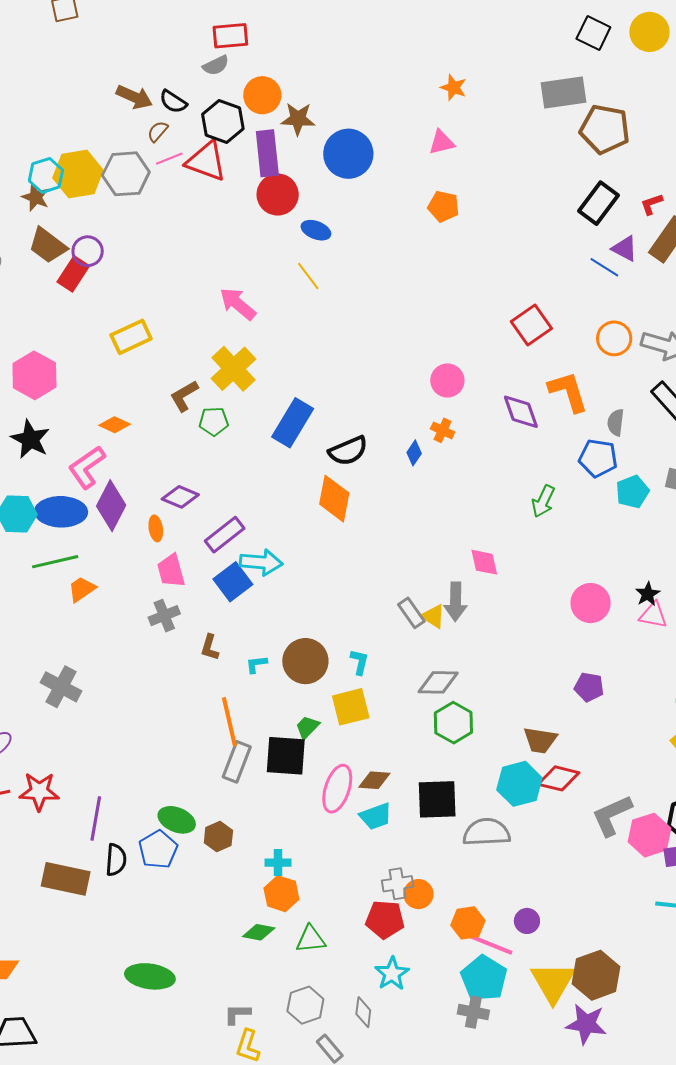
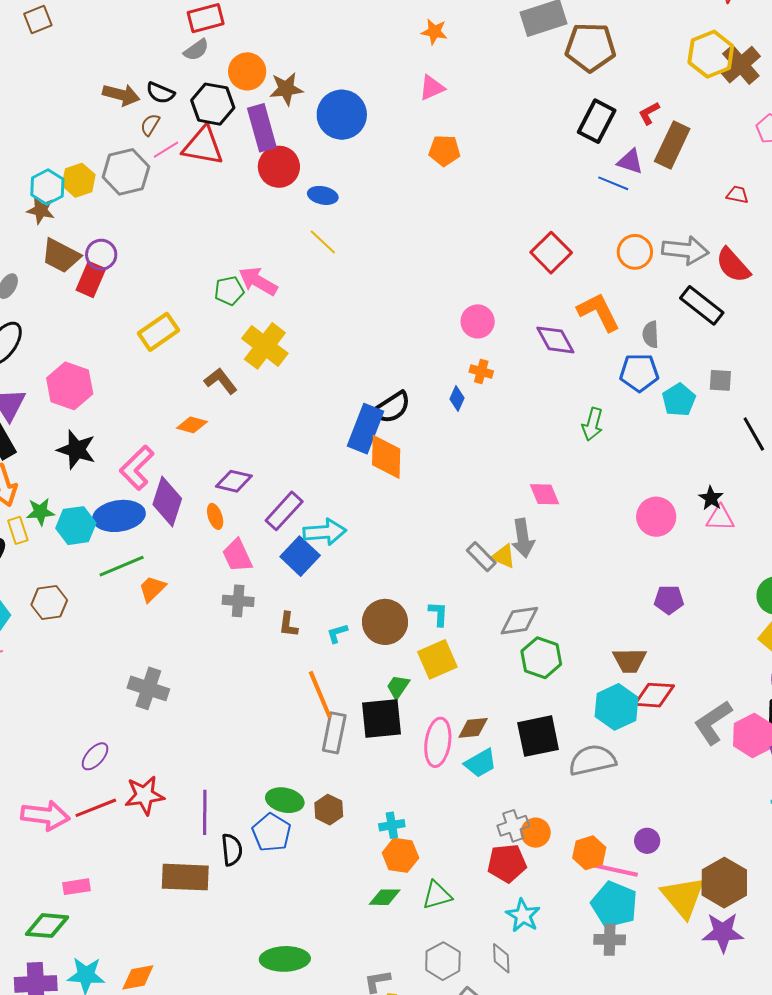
yellow hexagon: (78, 174) -> (79, 180), size x0.7
brown L-shape: (184, 396) -> (221, 381), turned 92
green pentagon: (214, 421) -> (229, 291), moved
blue rectangle: (293, 423) -> (366, 429), moved
orange diamond: (115, 425) -> (192, 425), moved
gray cross: (164, 616) -> (238, 601), turned 36

